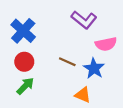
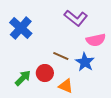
red circle: (24, 62) -> (45, 73), moved
orange triangle: (83, 95) -> (66, 86), moved

